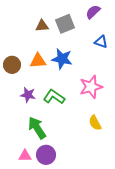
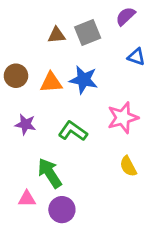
brown circle: (12, 65) -> (16, 76), moved
purple star: (28, 95) -> (25, 124), moved
pink triangle: (25, 156) -> (27, 199), moved

